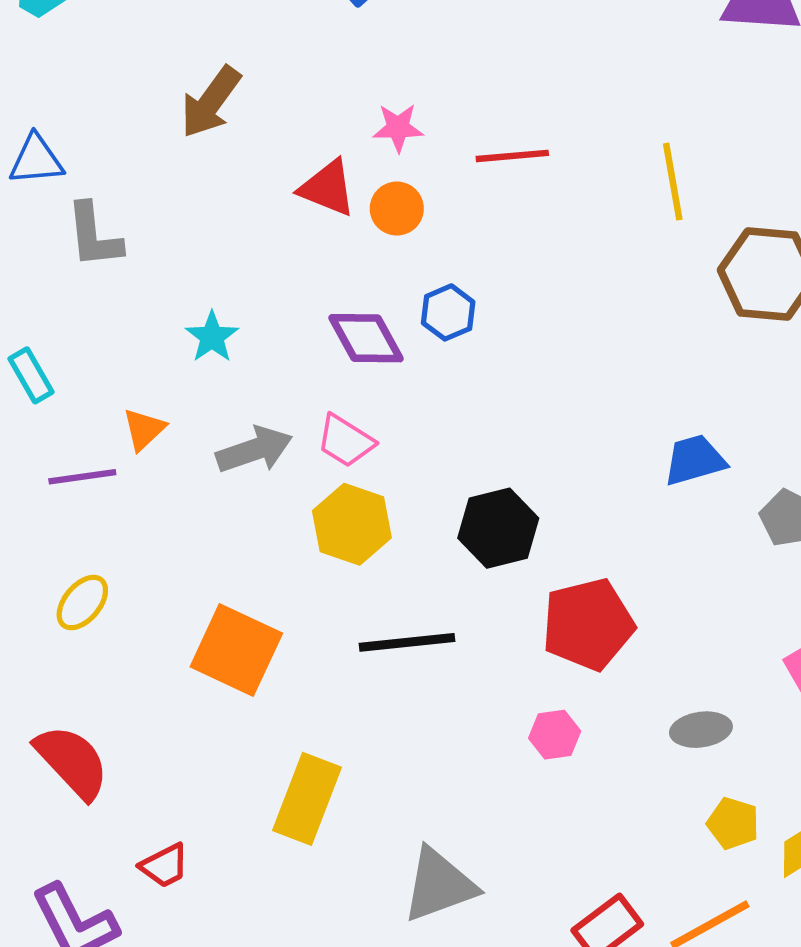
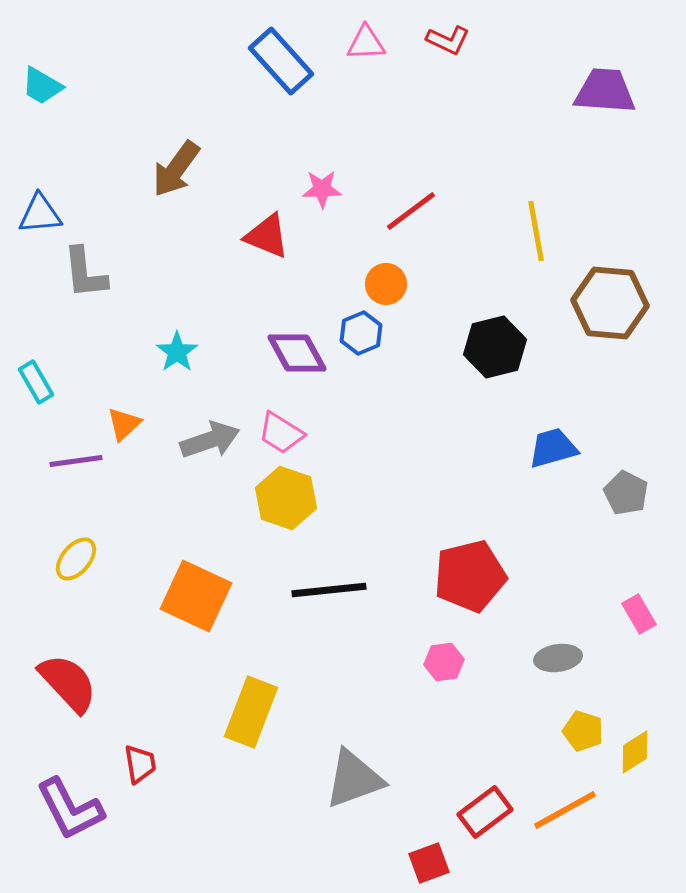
red line: (512, 156) -> (411, 211), turned -32
orange circle: (397, 209) -> (386, 284), moved
black hexagon: (498, 528) -> (495, 347), moved
red trapezoid: (164, 866) -> (140, 764), turned -72

